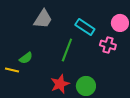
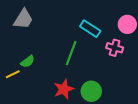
gray trapezoid: (43, 19) -> (23, 19), moved
yellow line: (12, 70) -> (13, 74), turned -40

